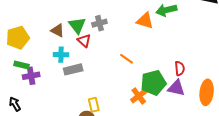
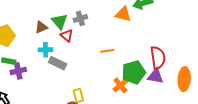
brown triangle: (58, 30) -> (41, 27), turned -48
orange line: (126, 59) -> (107, 51), turned -40
red semicircle: (180, 68) -> (158, 58), size x1.6
gray rectangle: (73, 69) -> (58, 63), turned 42

